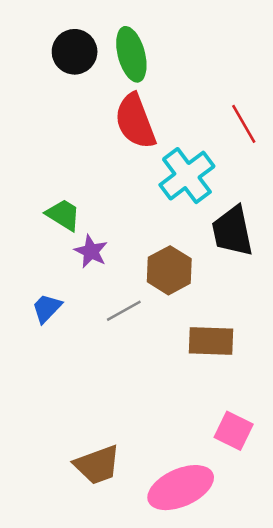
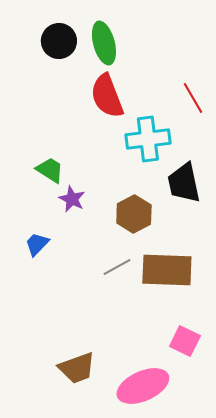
cyan cross: (187, 176) -> (148, 139), turned 30
gray line: (124, 311) -> (117, 267), moved
brown rectangle: (211, 341) -> (167, 270), size x1.4

